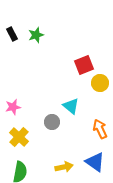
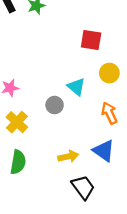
red square: (84, 65) -> (91, 40), turned 30
yellow circle: (100, 83) -> (109, 73), moved

